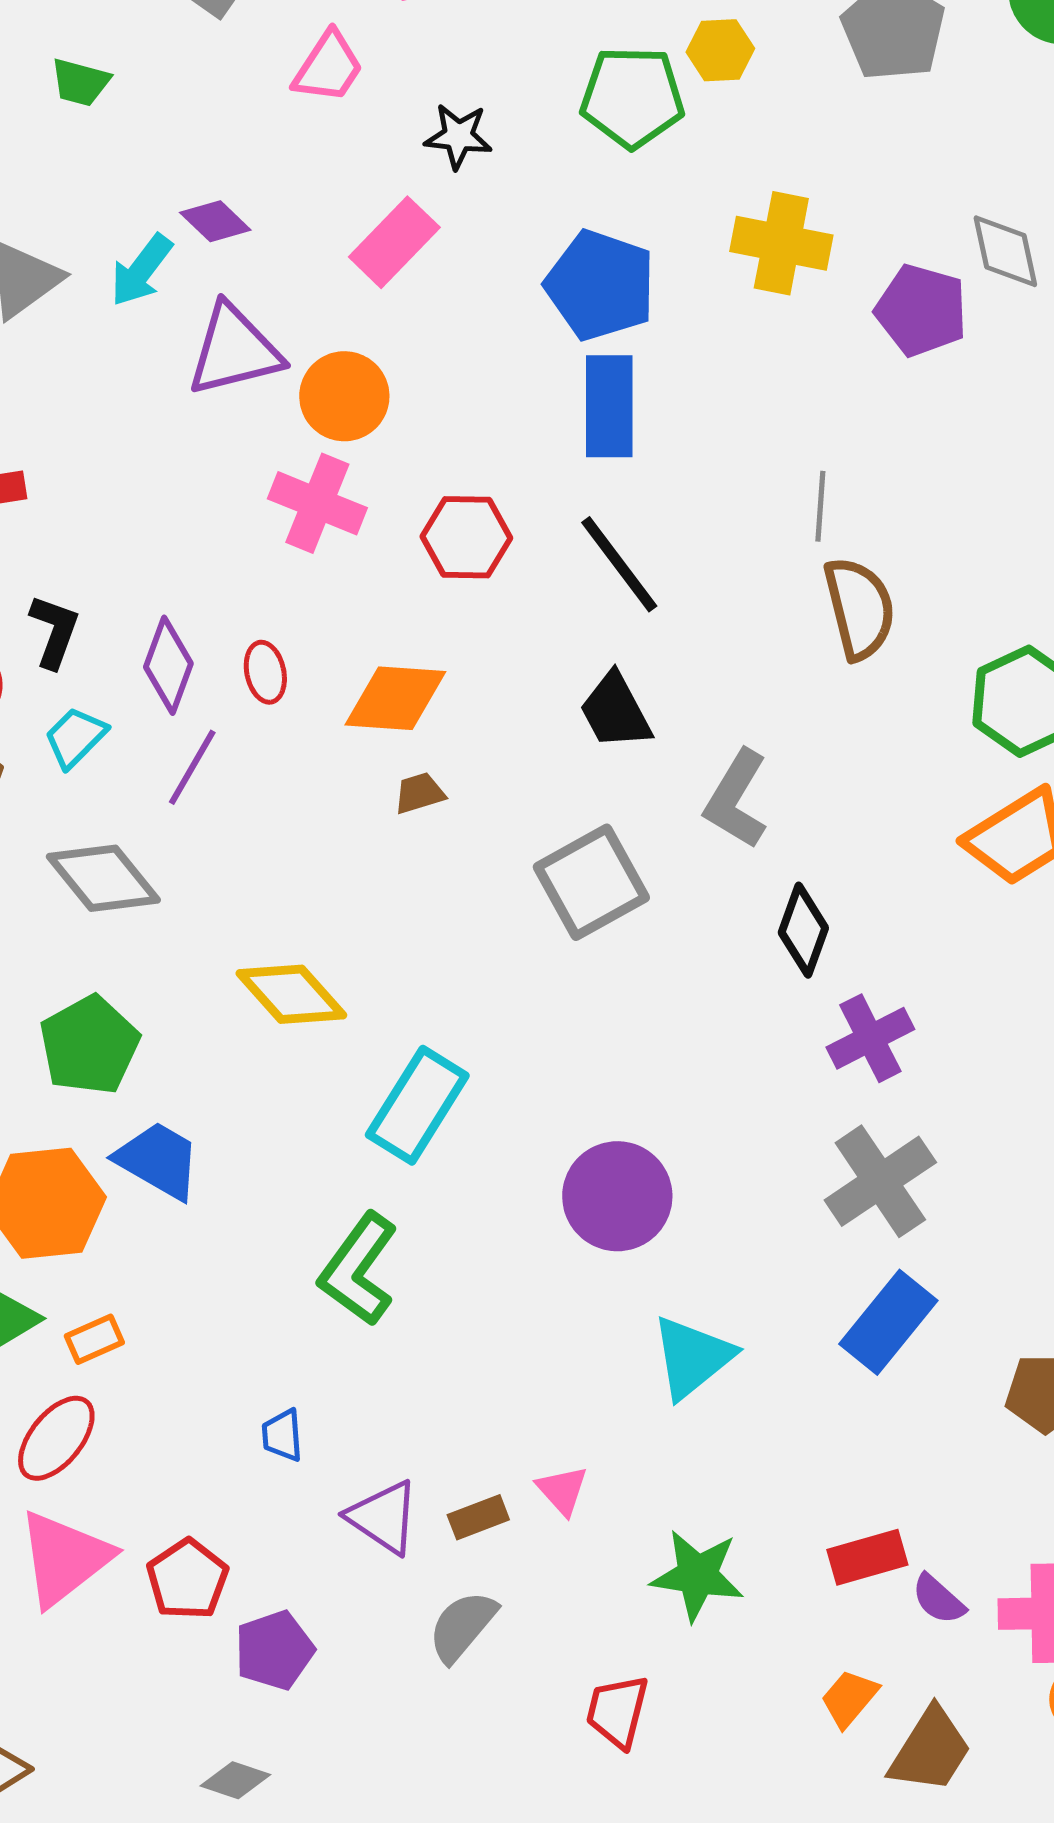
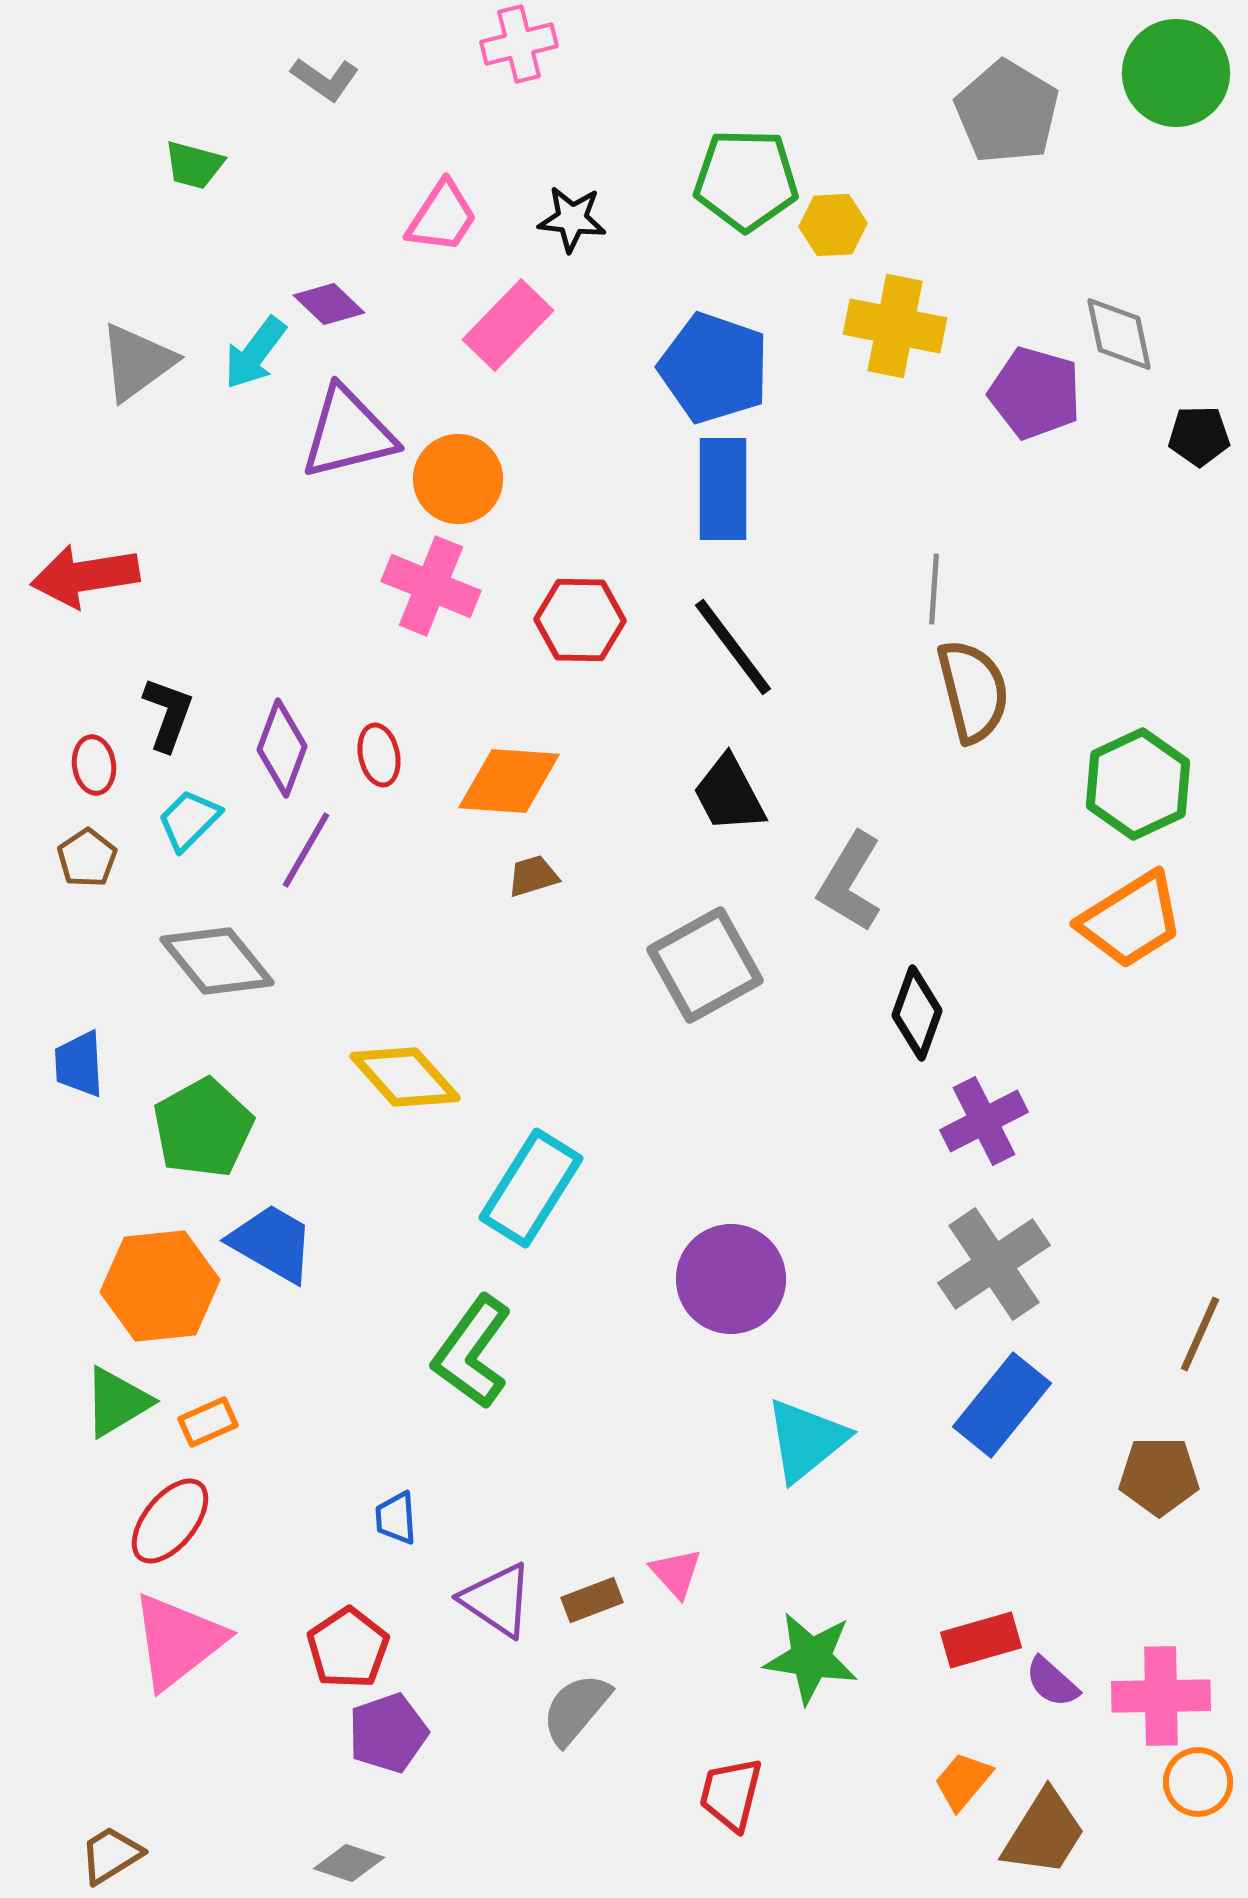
yellow hexagon: (720, 50) -> (833, 225), moved
pink trapezoid: (328, 67) -> (442, 217), moved
red pentagon: (187, 1579) -> (348, 1648), moved

